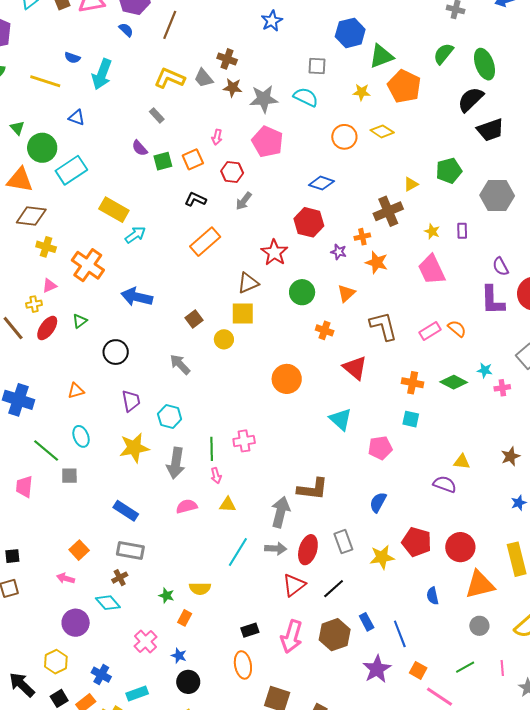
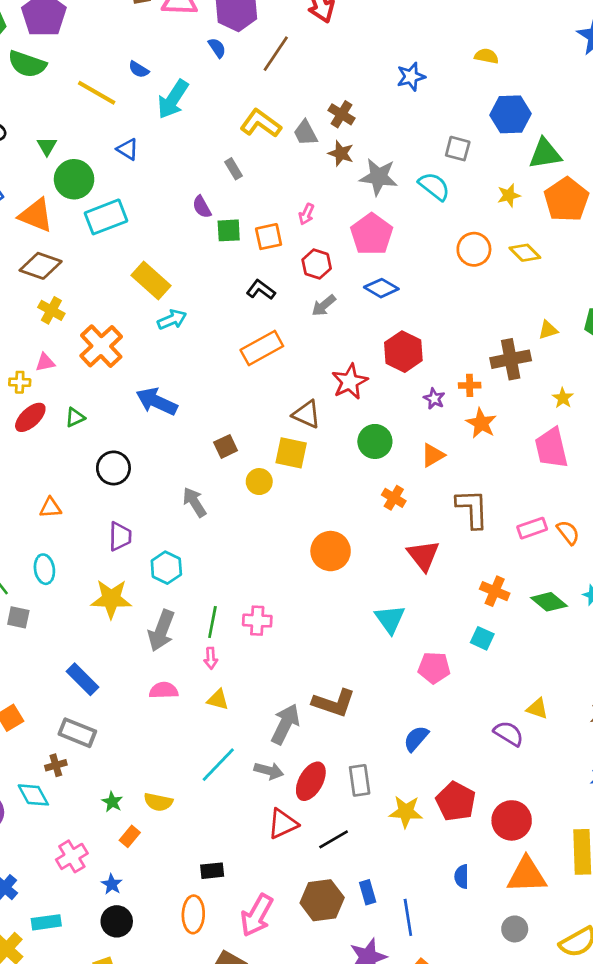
yellow star: (362, 92) -> (509, 195), turned -30
blue diamond: (321, 183) -> (381, 288), moved
brown triangle: (248, 283) -> (307, 414), turned 35
pink arrow: (292, 637) -> (257, 915), moved

